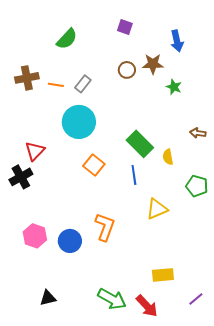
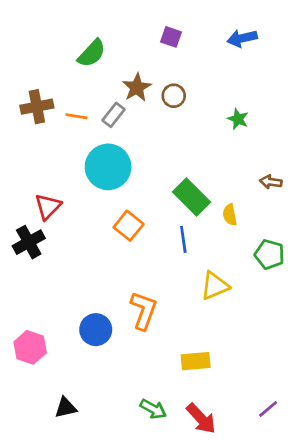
blue arrow: (177, 41) -> (242, 38), moved, turned 90
brown star: (153, 64) -> (137, 88), moved, turned -30
pink hexagon: (35, 236) -> (30, 347), moved
yellow rectangle: (163, 275) -> (196, 361), moved
green arrow: (112, 299) -> (153, 409), size x0.7

